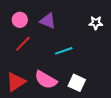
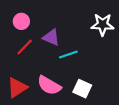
purple triangle: (48, 21) -> (51, 37), moved
white star: (96, 23) -> (103, 25), size x1.5

